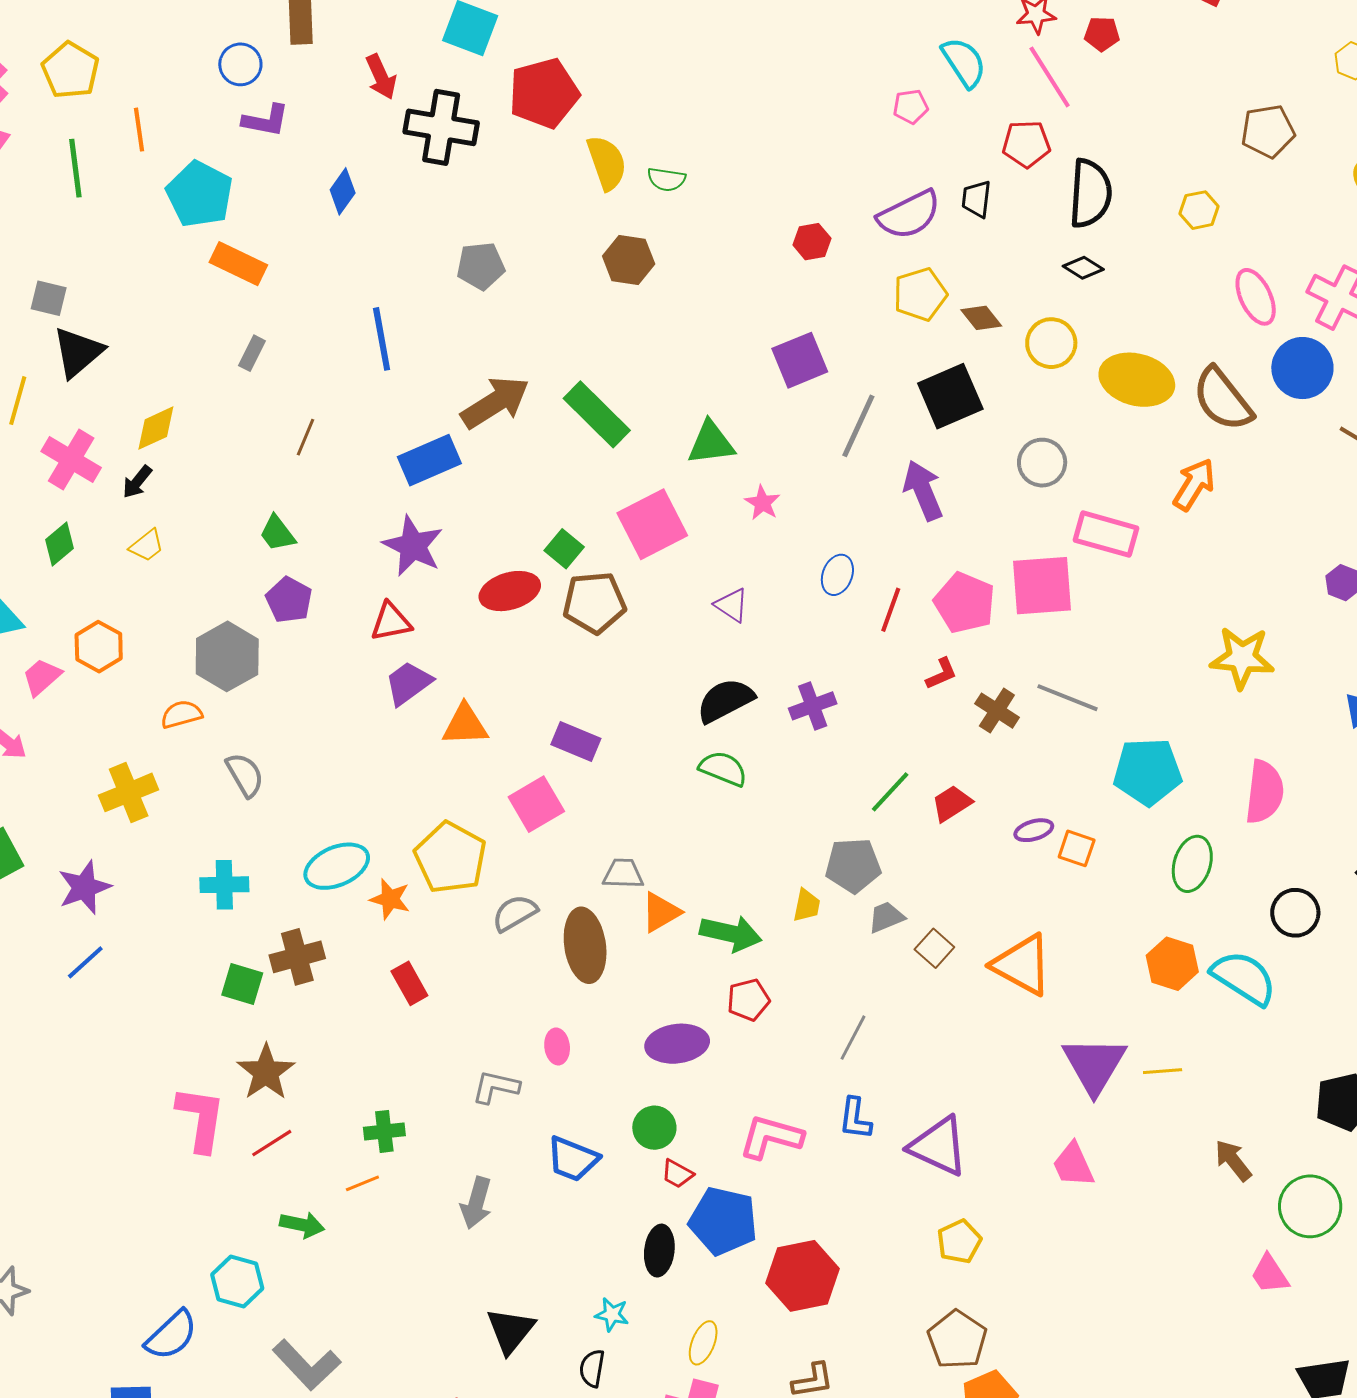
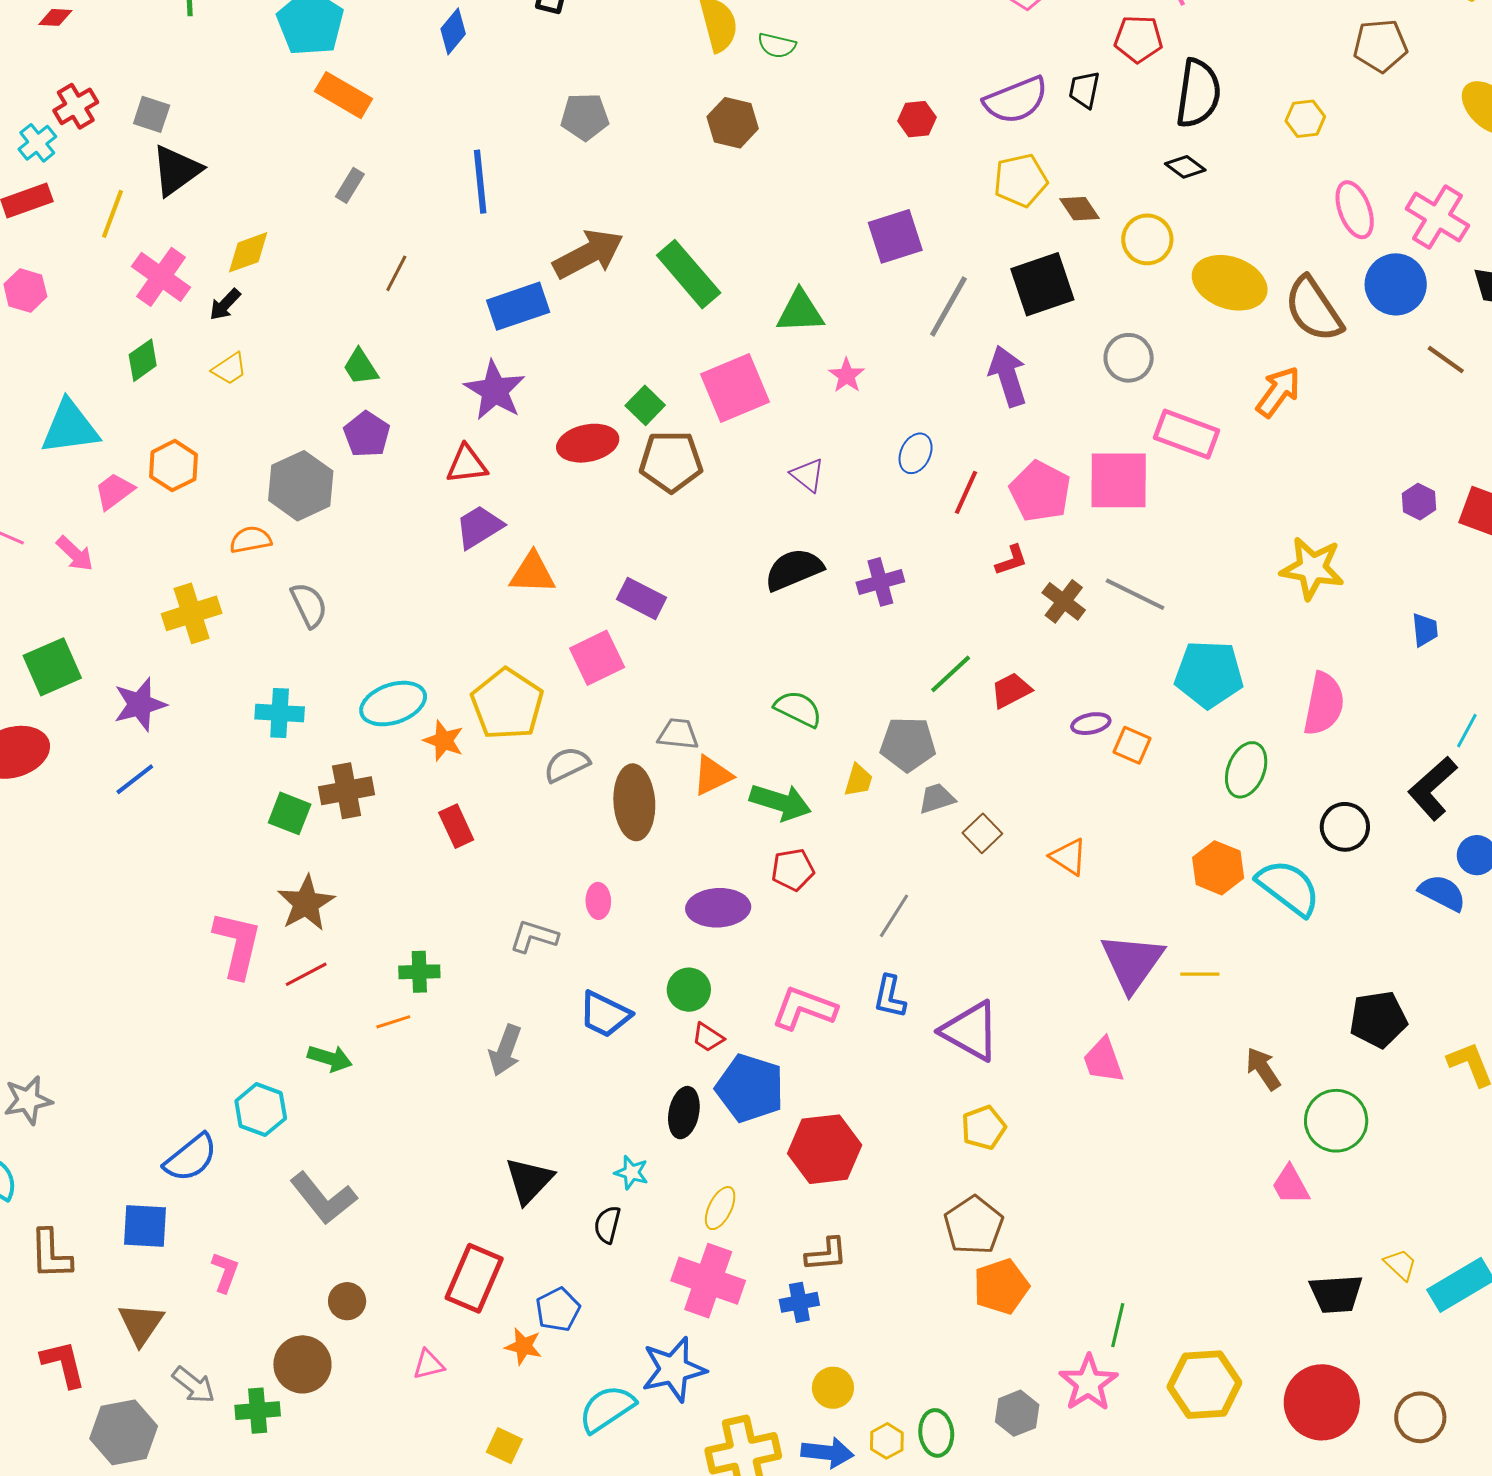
green semicircle: (723, 769) -> (798, 709), moved
orange triangle: (1022, 965) -> (1068, 857), size x0.6

